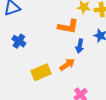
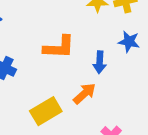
orange L-shape: (68, 26) -> (59, 47), moved

